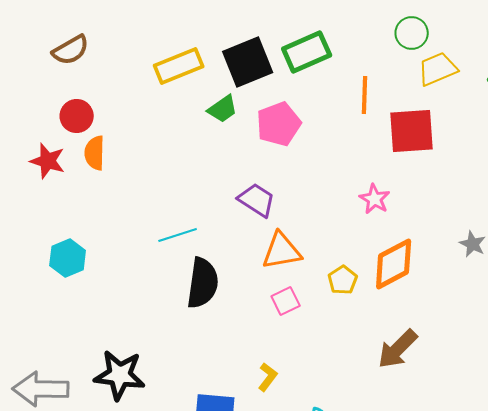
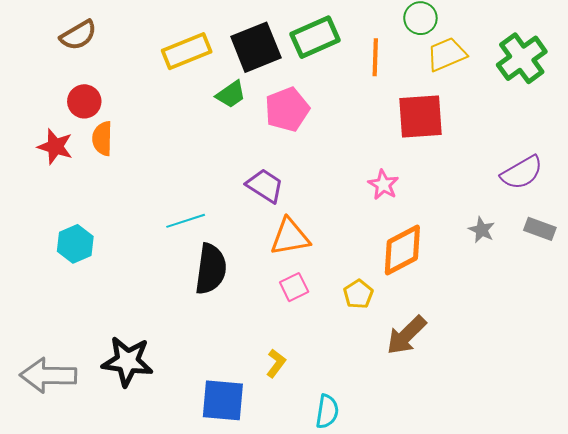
orange line: (365, 95) -> (375, 57), moved
yellow pentagon: (343, 280) -> (358, 294), moved

